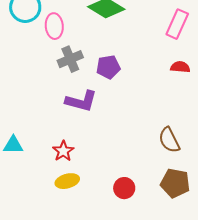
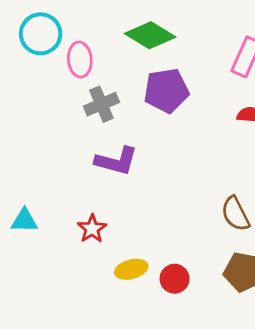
purple pentagon: (108, 67) -> (166, 91), moved, size x1.4
yellow ellipse: (67, 181) -> (131, 269), moved

